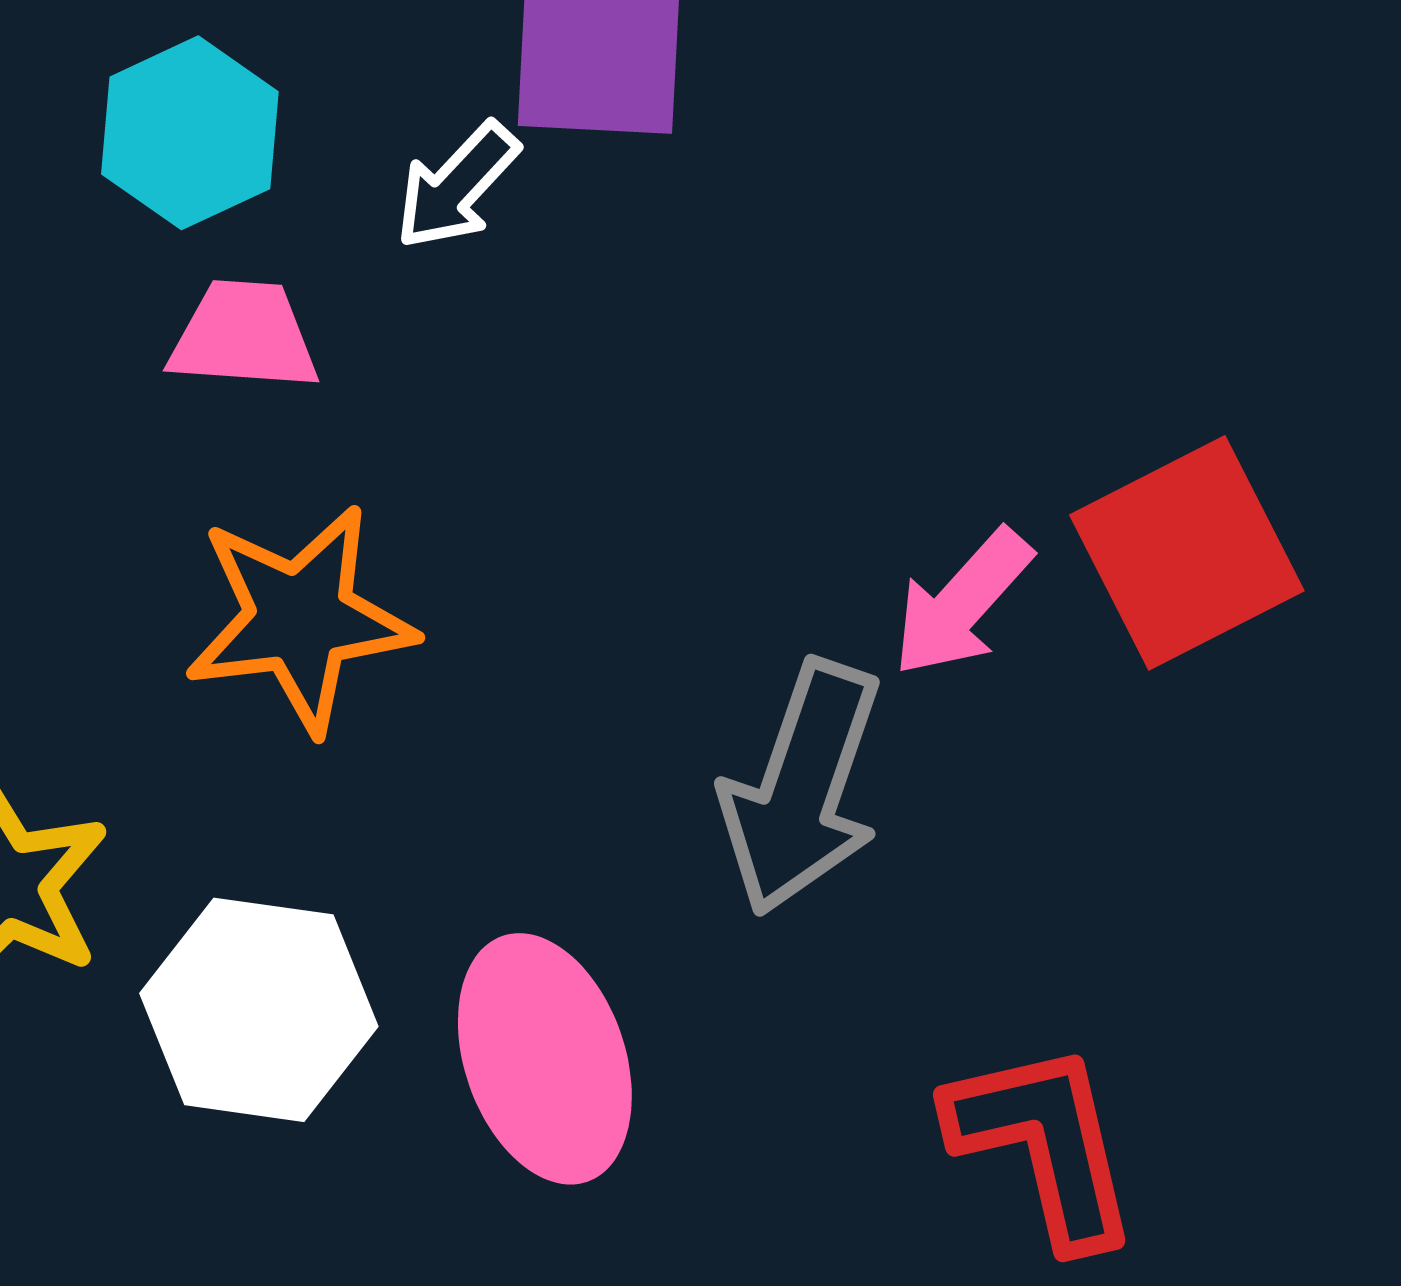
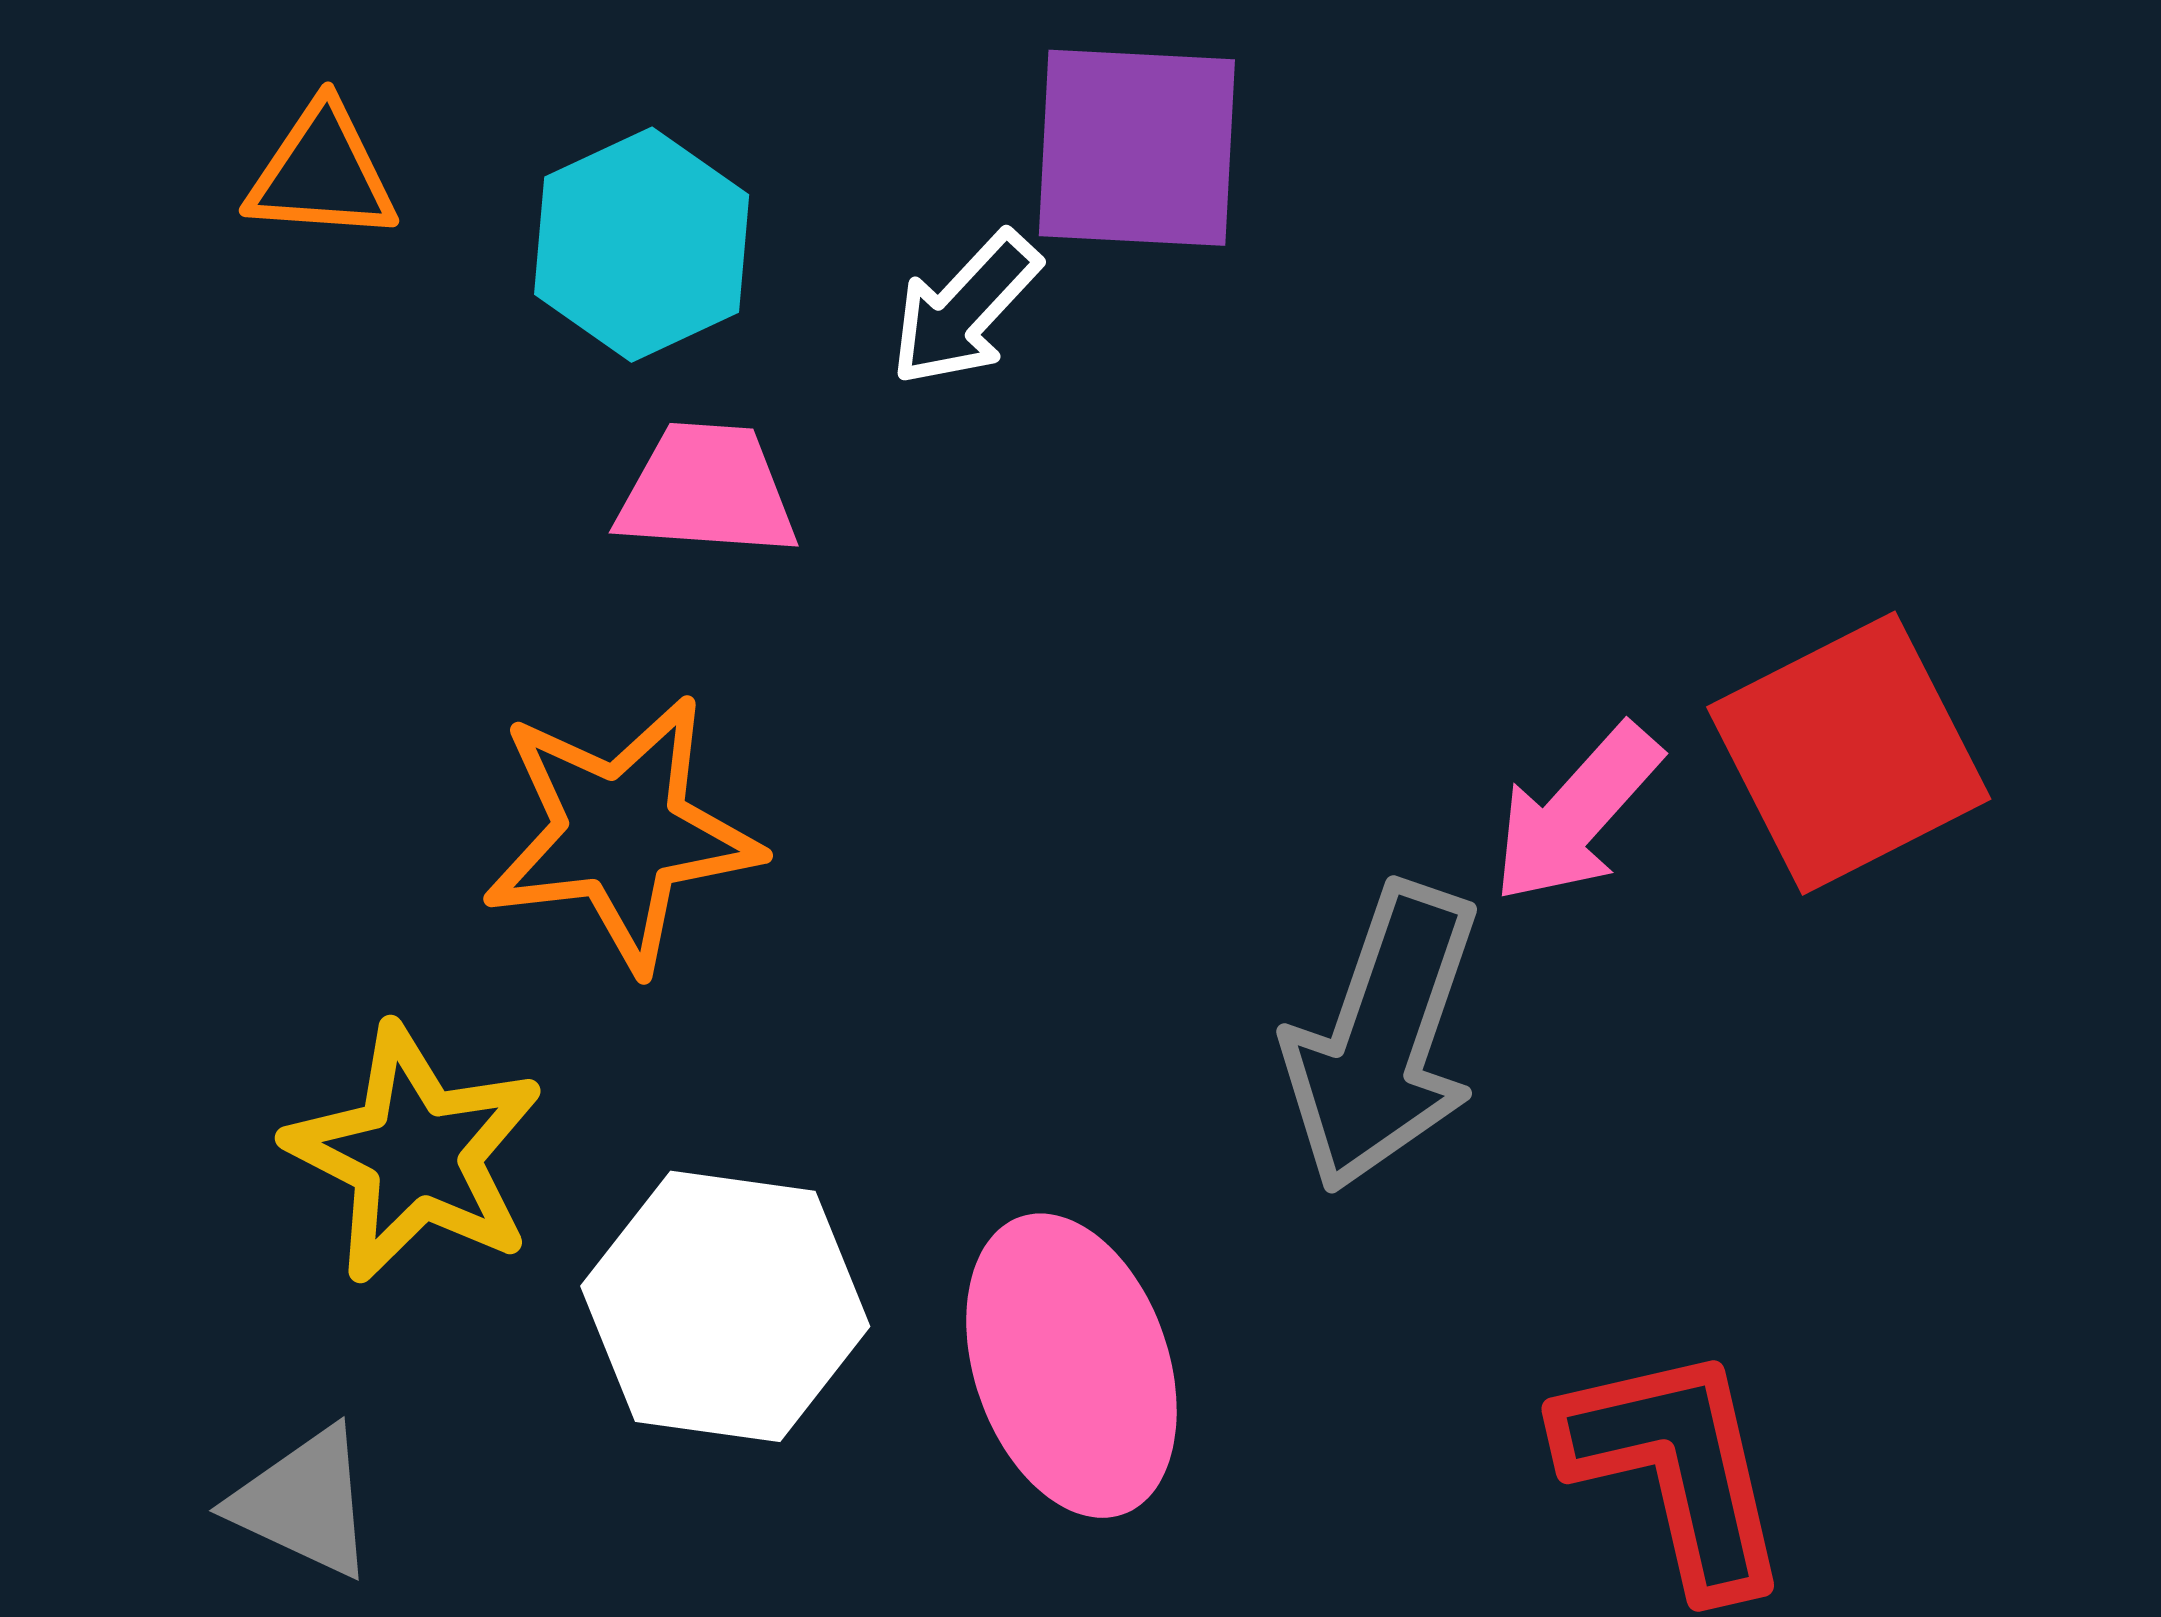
orange star: (300, 619) -> (621, 833), moved

